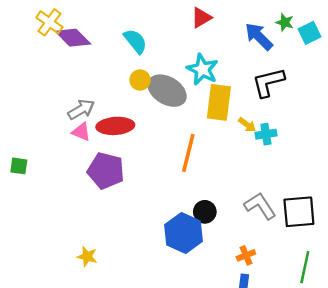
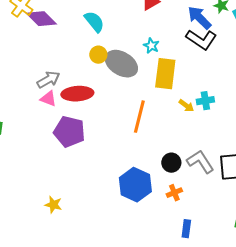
cyan star: (202, 69) -> (151, 46), size x0.6
black L-shape: (268, 82) -> (201, 40), moved, turned -132
yellow arrow: (247, 125) -> (186, 106), moved
black circle: (205, 212) -> (171, 163), moved
orange cross: (246, 255) -> (174, 193), moved

